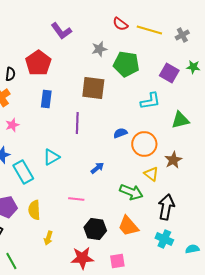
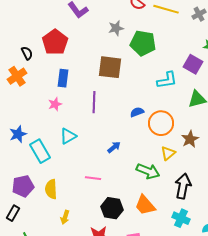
purple square: (169, 73) -> (193, 64), moved
black semicircle: (10, 74) -> (27, 53), turned -32
pink star: (12, 125) -> (55, 104), moved
yellow triangle: (151, 174) -> (168, 153), turned 42

